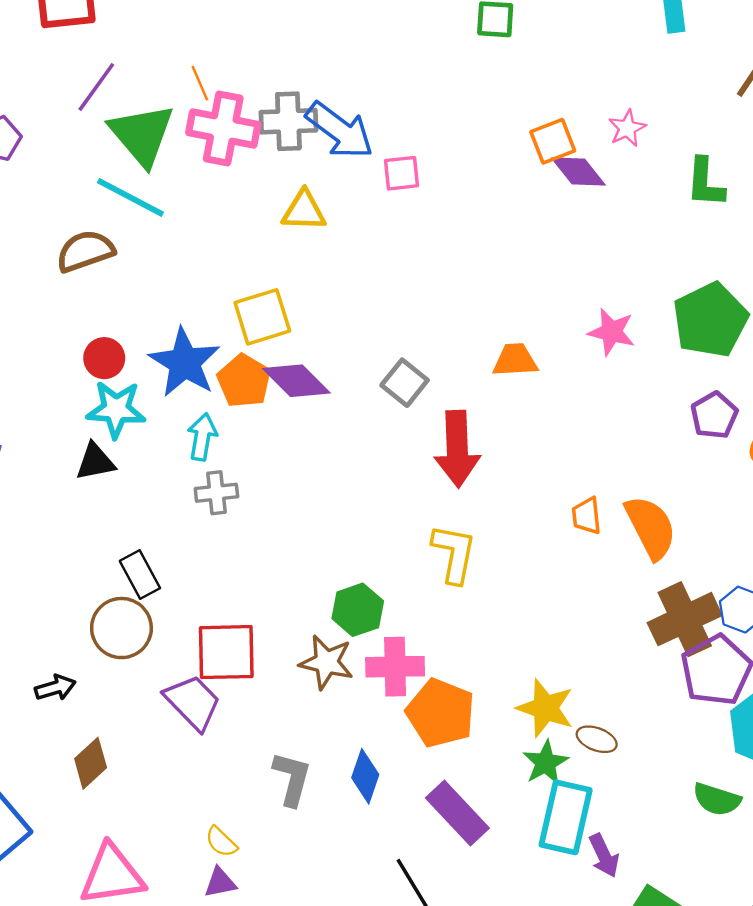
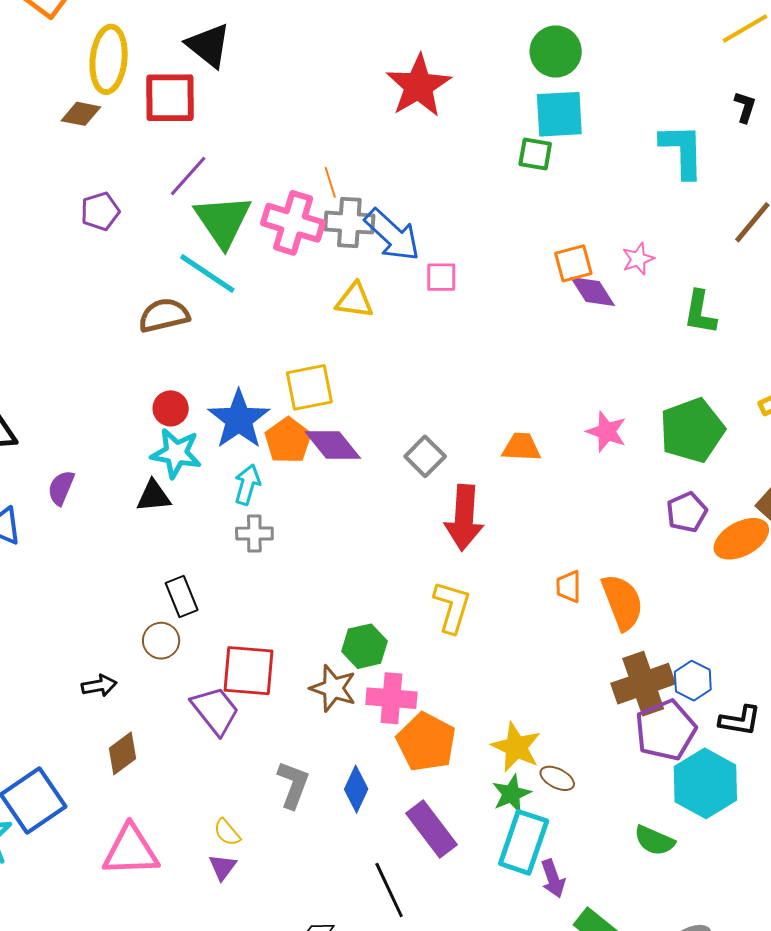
orange line: (200, 83) -> (330, 182), moved
brown circle: (121, 628) -> (161, 641), size x0.7
purple triangle: (220, 883) -> (223, 867), turned -48

